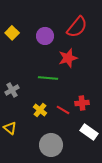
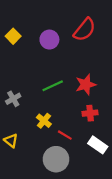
red star: (68, 58) -> (86, 85), moved
green line: (48, 78) -> (53, 86), turned -30
red line: (63, 110) -> (65, 135), moved

